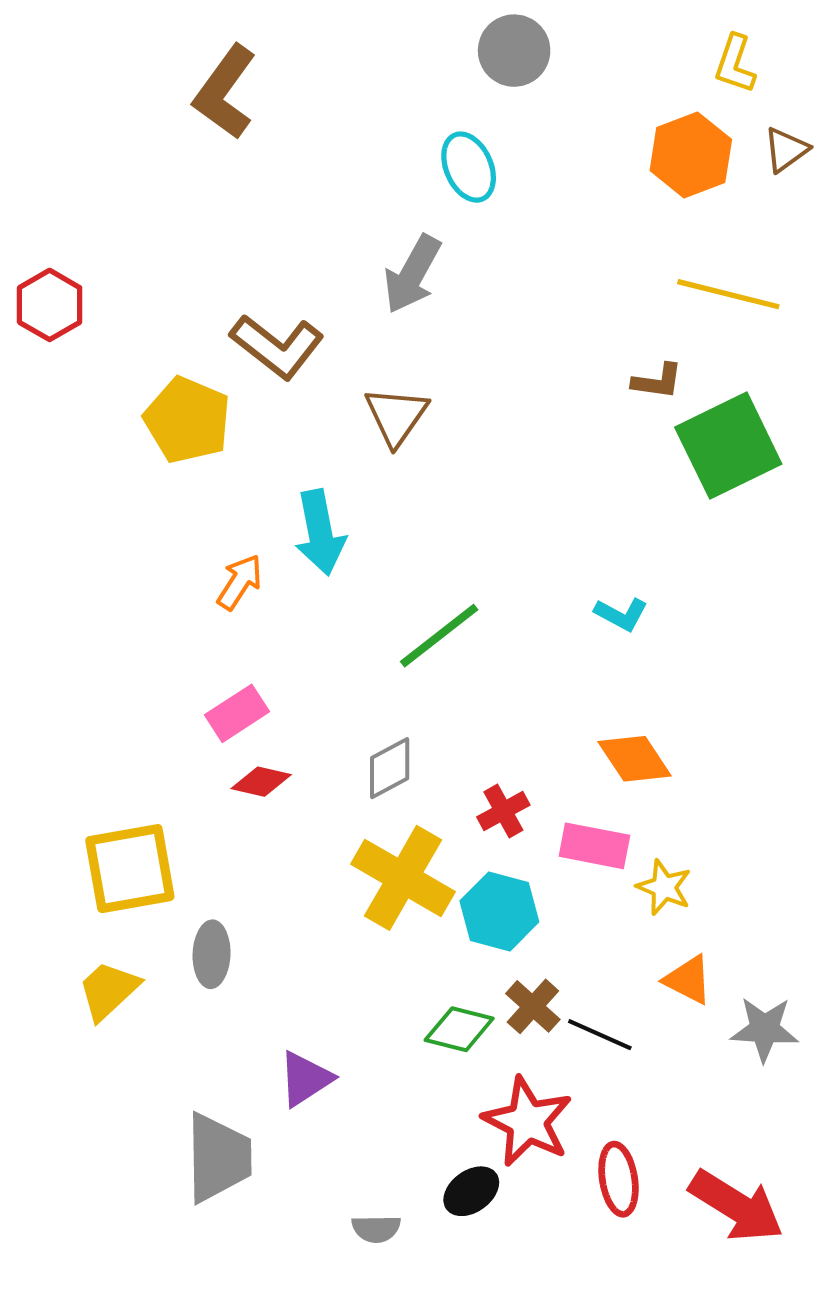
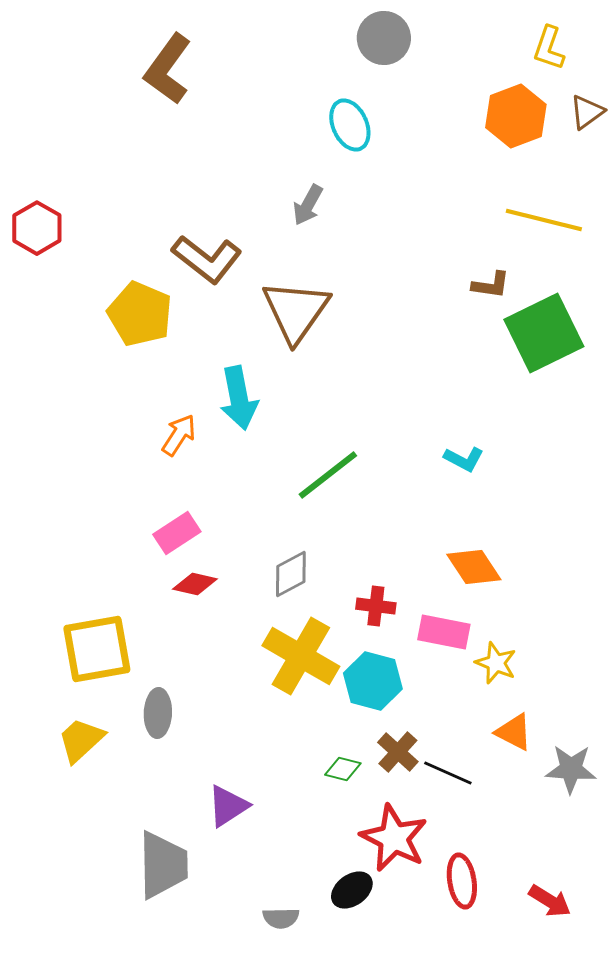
gray arrow: (412, 274) -> (308, 205), size x0.7
brown triangle: (396, 416) -> (296, 311), size x1.4
red cross: (503, 811) -> (376, 606), turned 36
green diamond: (459, 1029) -> (343, 769), size x0.7
red arrow: (736, 1206) -> (550, 901), size x0.6

